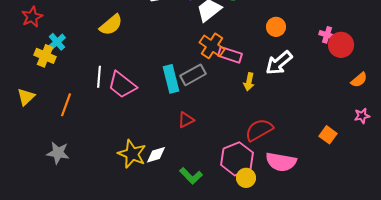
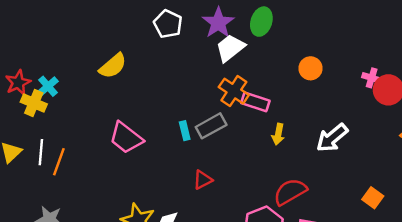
red star: (32, 17) -> (18, 83), moved
white arrow: (279, 63) -> (332, 138), moved
white line: (99, 77) -> (41, 152), moved
cyan rectangle: (171, 79) -> (185, 131), size x0.6

